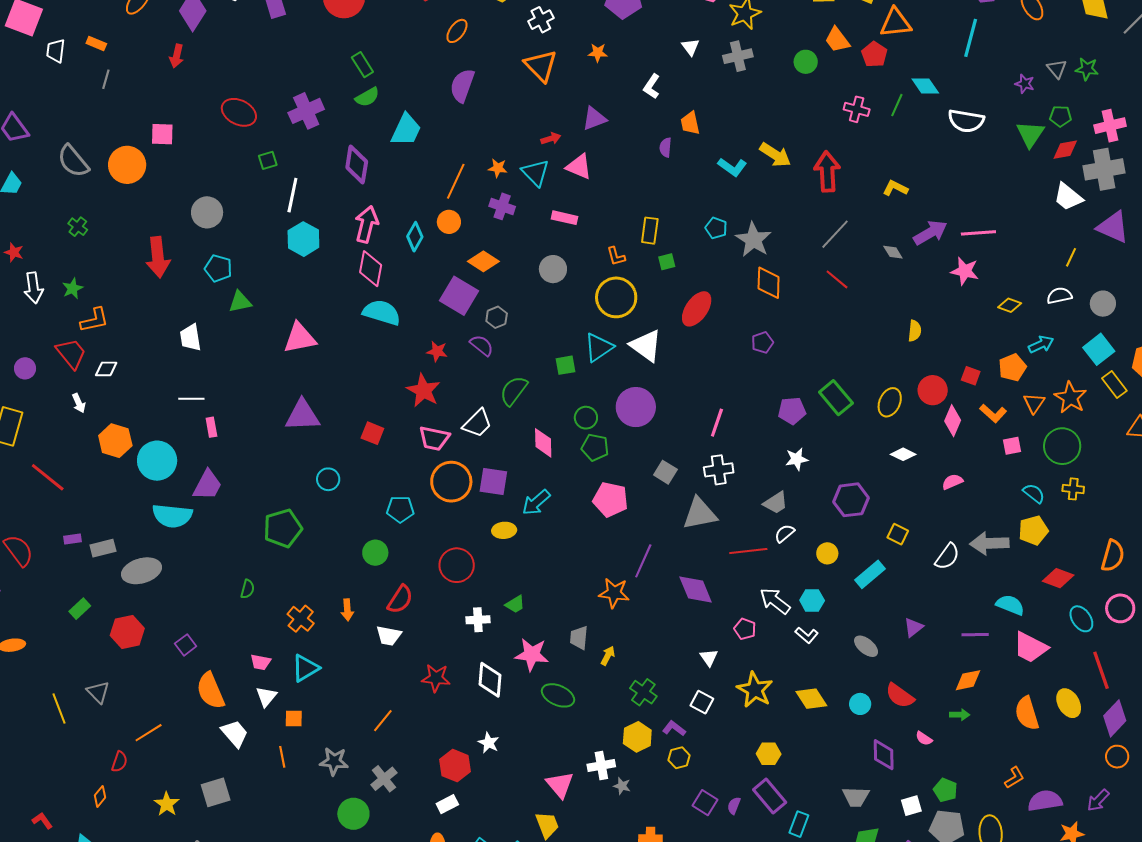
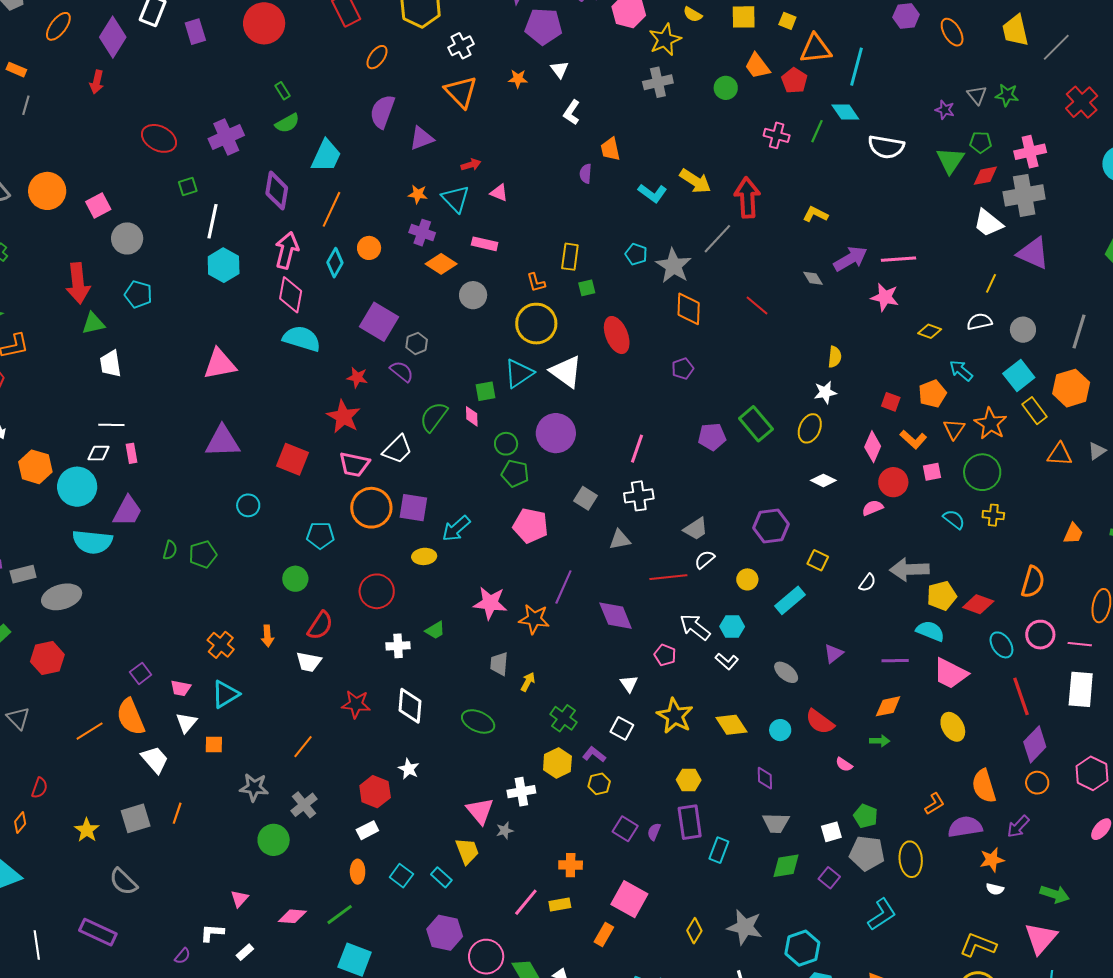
cyan line: (971, 38) -> (856, 67), moved
white triangle: (690, 47) -> (560, 70), moved
green rectangle: (362, 65) -> (283, 91), size x0.7
purple triangle: (594, 119) -> (422, 138), moved
pink square: (162, 134) -> (98, 205), moved, turned -30
pink triangle: (579, 167) -> (499, 193), size x0.7
orange line: (456, 181) -> (332, 209), moved
gray line: (835, 234) -> (717, 239), moved
orange diamond: (483, 261) -> (441, 264), moved
green triangle: (240, 302) -> (93, 323), moved
red ellipse: (697, 309) -> (617, 335), turned -57
cyan arrow: (1041, 344) -> (961, 371), turned -115
white diamond: (106, 369) -> (98, 453), moved
red circle: (933, 390) -> (893, 482), moved
red square: (372, 433) -> (292, 459), size x1.4
pink diamond: (543, 443) -> (472, 416), moved, size x0.7
white star: (797, 459) -> (825, 392), moved
gray triangle: (700, 514) -> (620, 540), size x0.6
green pentagon: (283, 528) -> (203, 554), size x0.7
yellow pentagon: (1033, 530) -> (942, 596), moved
white semicircle: (947, 557) -> (867, 583), size x0.7
green semicircle: (248, 589) -> (170, 550), moved
purple square: (186, 645) -> (141, 673), moved
pink star: (532, 655) -> (490, 603), moved
yellow ellipse: (1069, 703) -> (953, 727), moved
orange semicircle: (1027, 713) -> (984, 786), moved
orange line: (149, 733) -> (90, 731), moved
purple diamond: (884, 755) -> (765, 778), moved, size x0.7
orange line: (282, 757) -> (177, 813), moved, turned 30
gray star: (622, 786) -> (505, 831), moved, turned -30
purple rectangle: (770, 796) -> (690, 822), turned 32

